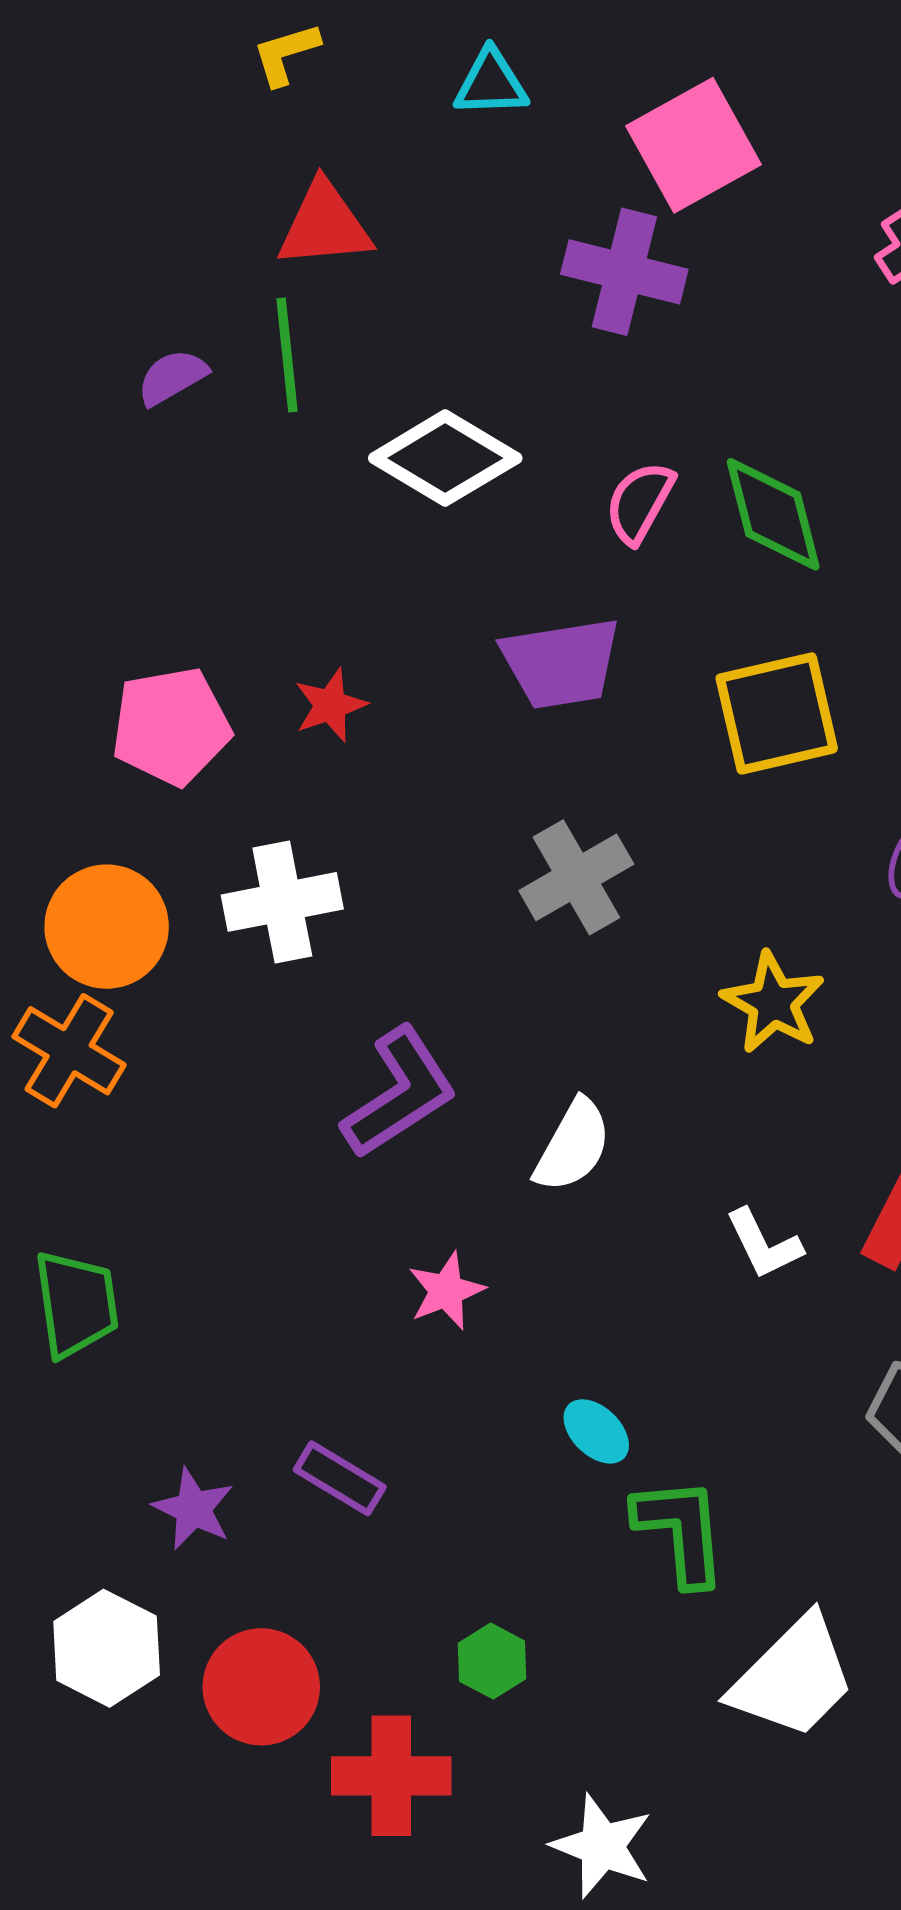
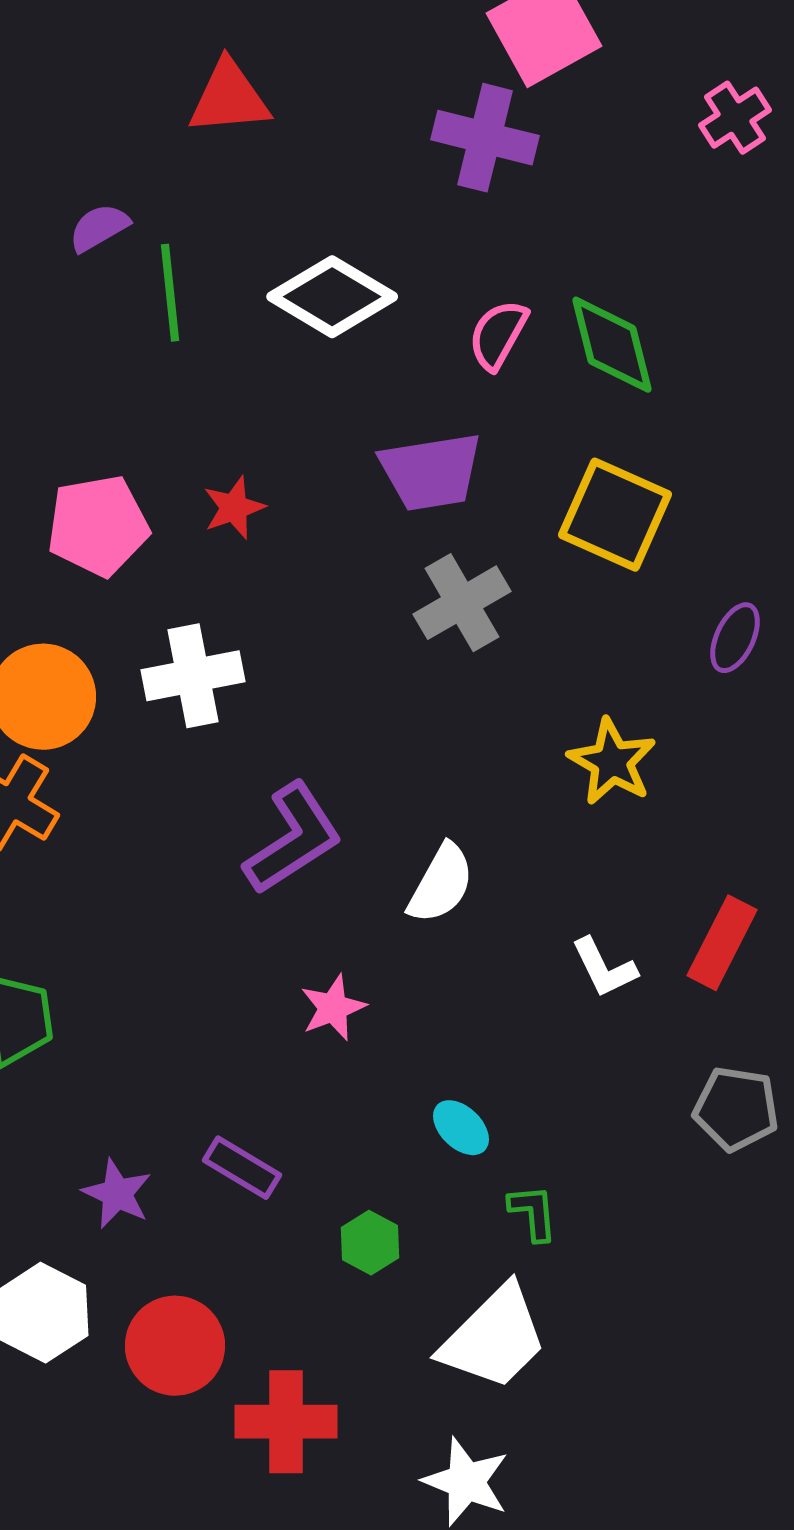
green line: (287, 355) -> (170, 293), moved
yellow square: (777, 713) -> (615, 515), turned 37
gray cross: (576, 877) -> (462, 603), moved
green L-shape: (681, 1531) -> (533, 1213), size x0.6
green hexagon: (492, 1661) -> (370, 1243), moved
white trapezoid: (793, 1677) -> (494, 1338), moved

